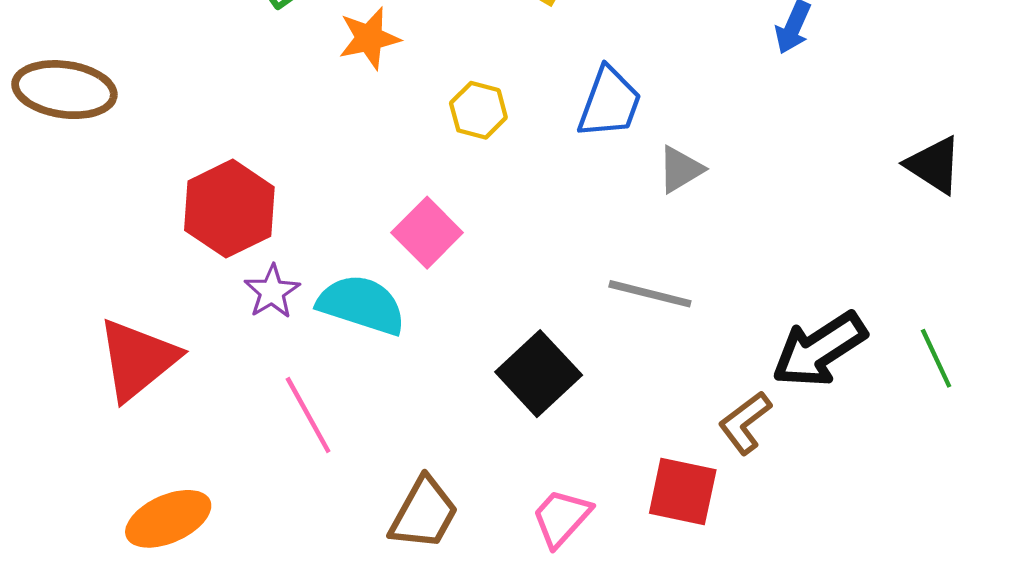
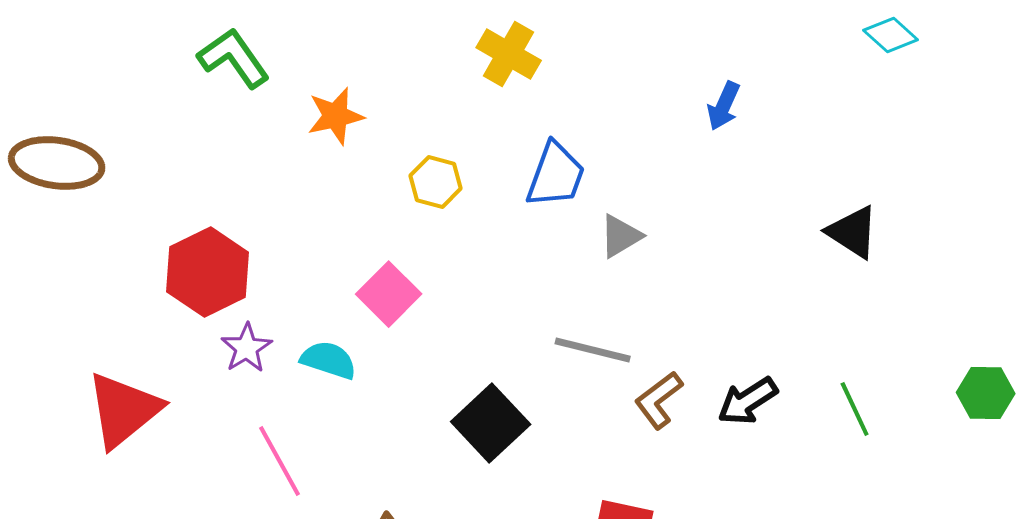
cyan semicircle: (362, 305) -> (329, 360), size x0.7
black arrow: (819, 350) -> (748, 401), size x0.7
brown L-shape: (745, 423) -> (659, 400), moved

